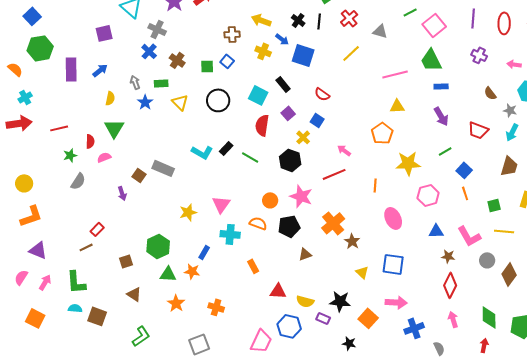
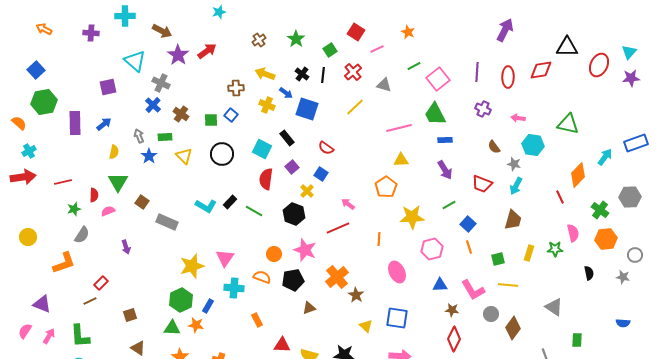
brown square: (139, 175) -> (142, 202), moved
yellow star: (188, 212) -> (192, 266), size x1.4
orange L-shape: (31, 216) -> (64, 263), moved
green hexagon: (158, 246) -> (181, 300), moved

